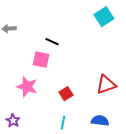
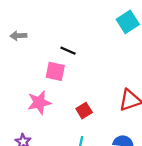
pink star: (27, 87) -> (39, 102), turned -30

